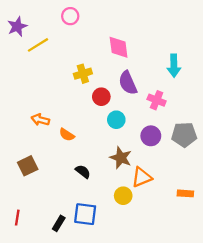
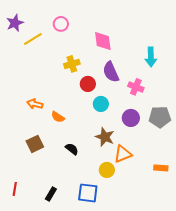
pink circle: (70, 16) -> (61, 24), moved
brown square: (28, 166) -> (35, 144), moved
blue square: (85, 214) -> (88, 193), moved

